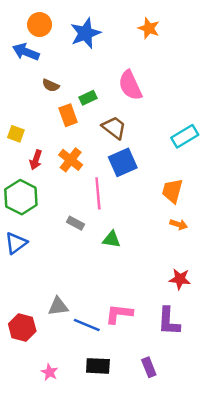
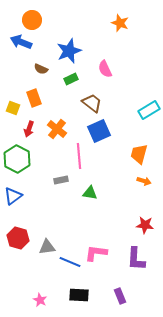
blue star: (85, 33) -> (69, 51), moved
pink semicircle: (130, 85) -> (105, 69), size x0.7
orange rectangle: (68, 115) -> (34, 98), moved
gray rectangle: (76, 223) -> (61, 180), turned -40
red hexagon: (22, 327) -> (18, 238), moved

